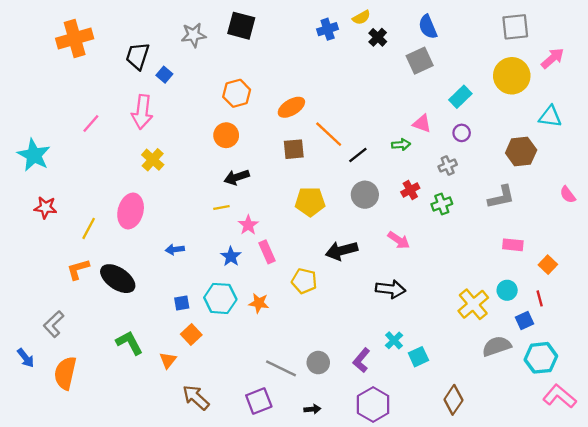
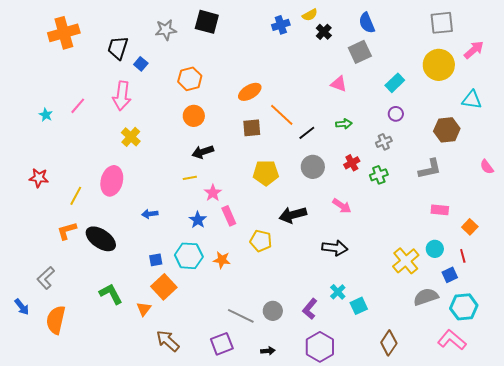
orange hexagon: (237, 93) -> (190, 79), moved
pink triangle: (422, 124) -> (339, 84), moved
cyan star: (34, 155) -> (46, 115), moved, size x0.5
orange square: (191, 335) -> (164, 287), size x1.4
pink L-shape: (560, 396) -> (452, 340), moved

